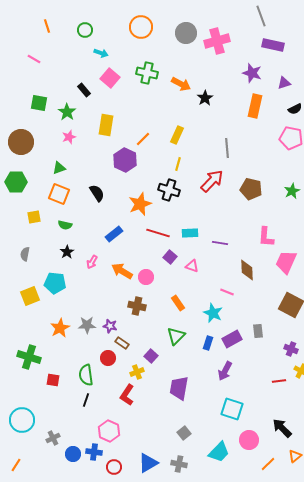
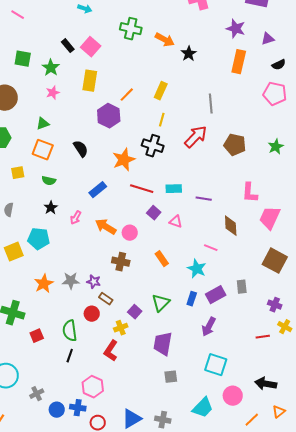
pink square: (110, 78) -> (91, 47), moved
green triangle: (176, 336) -> (161, 303), moved
red square: (53, 380) -> (37, 336), turned -32
black arrow: (282, 428) -> (266, 384), turned -35
gray square: (184, 433) -> (171, 377), moved, turned 32

